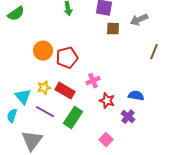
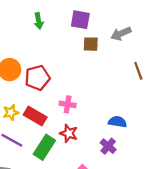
brown line: (154, 52) -> (138, 71), turned -42
pink cross: (93, 81) -> (68, 104), turned 32
red star: (107, 101) -> (69, 133), moved

